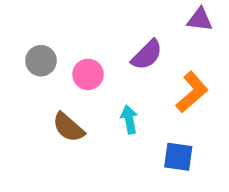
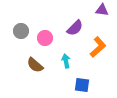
blue square: (178, 157) -> (82, 85), moved

